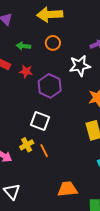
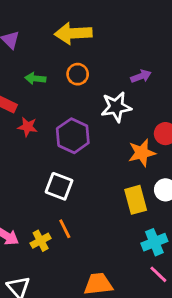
red star: (26, 71) -> (28, 127), moved
yellow cross: (27, 145) -> (41, 241), moved

